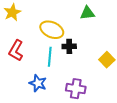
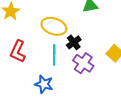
black cross: (69, 46) -> (74, 42), turned -32
purple cross: (76, 89) -> (83, 63), moved, turned 30

